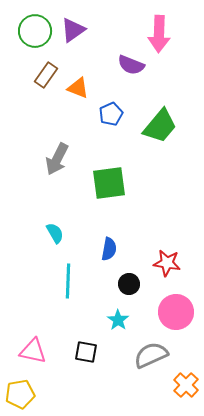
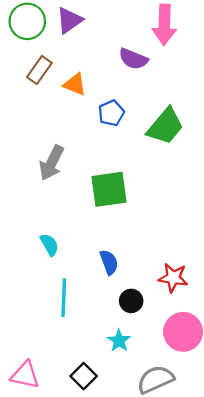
blue semicircle: (109, 249) -> (109, 262), turned -30
black square: (86, 352) -> (84, 376), turned 35

